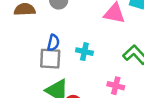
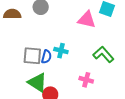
blue semicircle: (53, 43) -> (46, 57), moved

